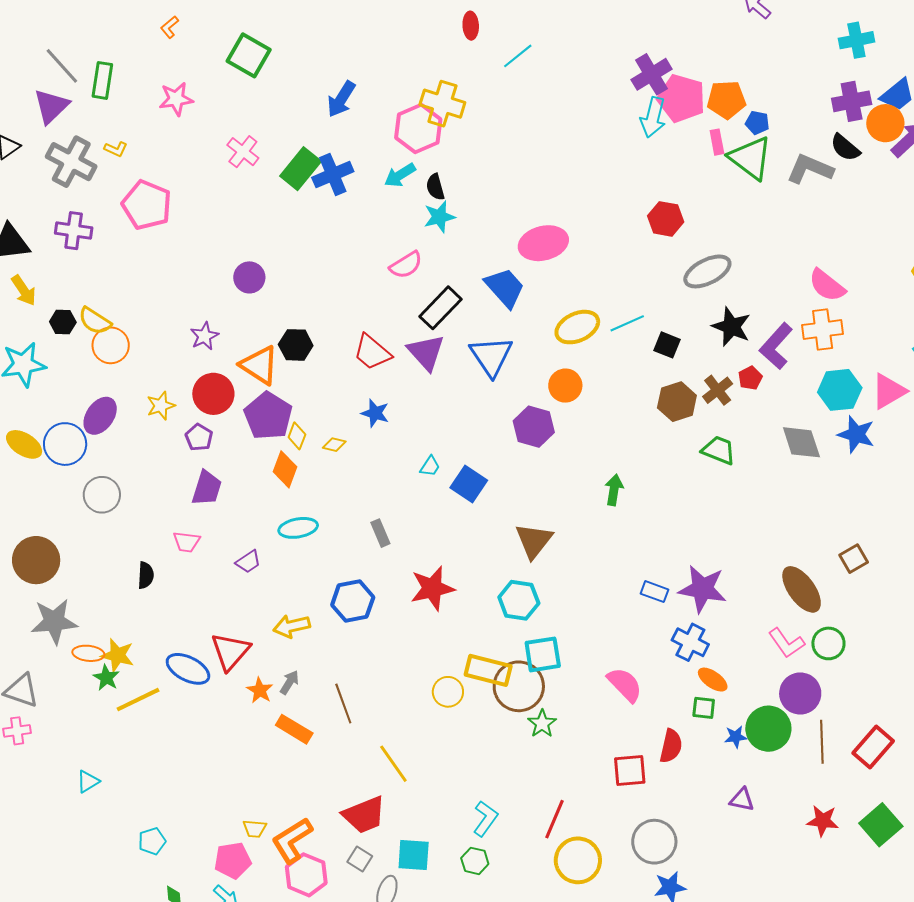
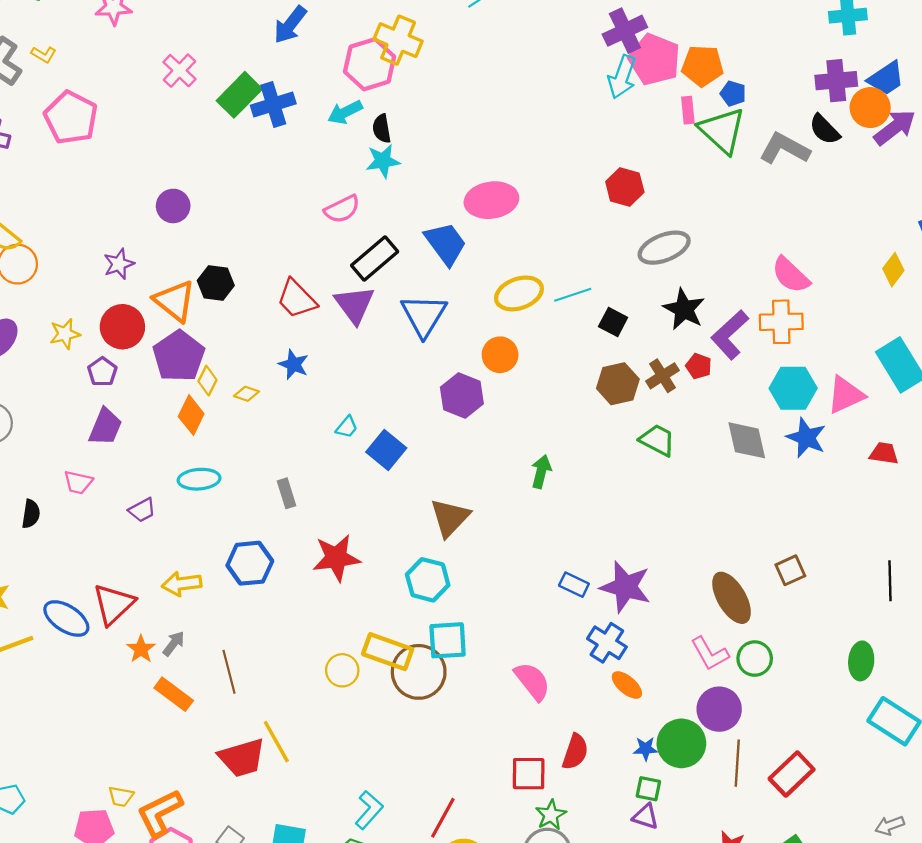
red pentagon: (750, 378) -> (699, 366), turned -30
green square: (704, 708) -> (648, 789), moved
green star: (542, 724) -> (551, 815), moved
red trapezoid: (364, 815) -> (242, 758), moved

